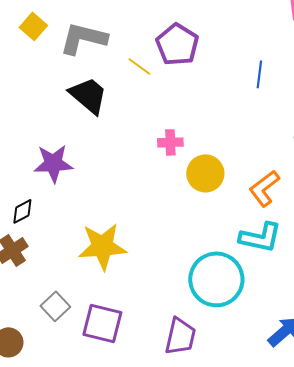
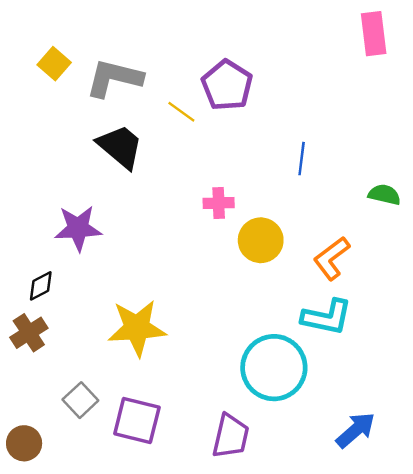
blue line: (259, 74) -> (302, 159), moved

